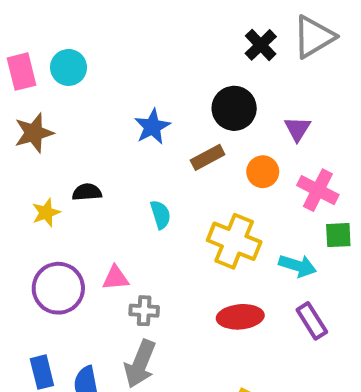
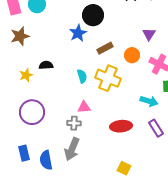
black circle: (234, 108) -> (93, 15), moved
yellow cross: (234, 241) -> (108, 78), moved
pink triangle: (116, 278) -> (84, 107), moved

